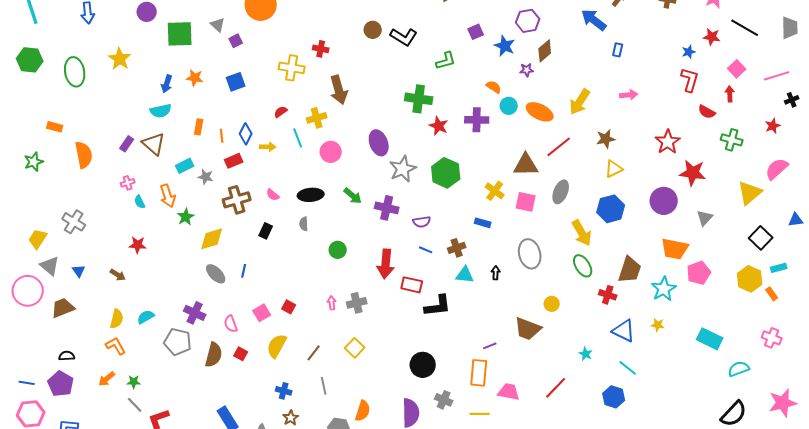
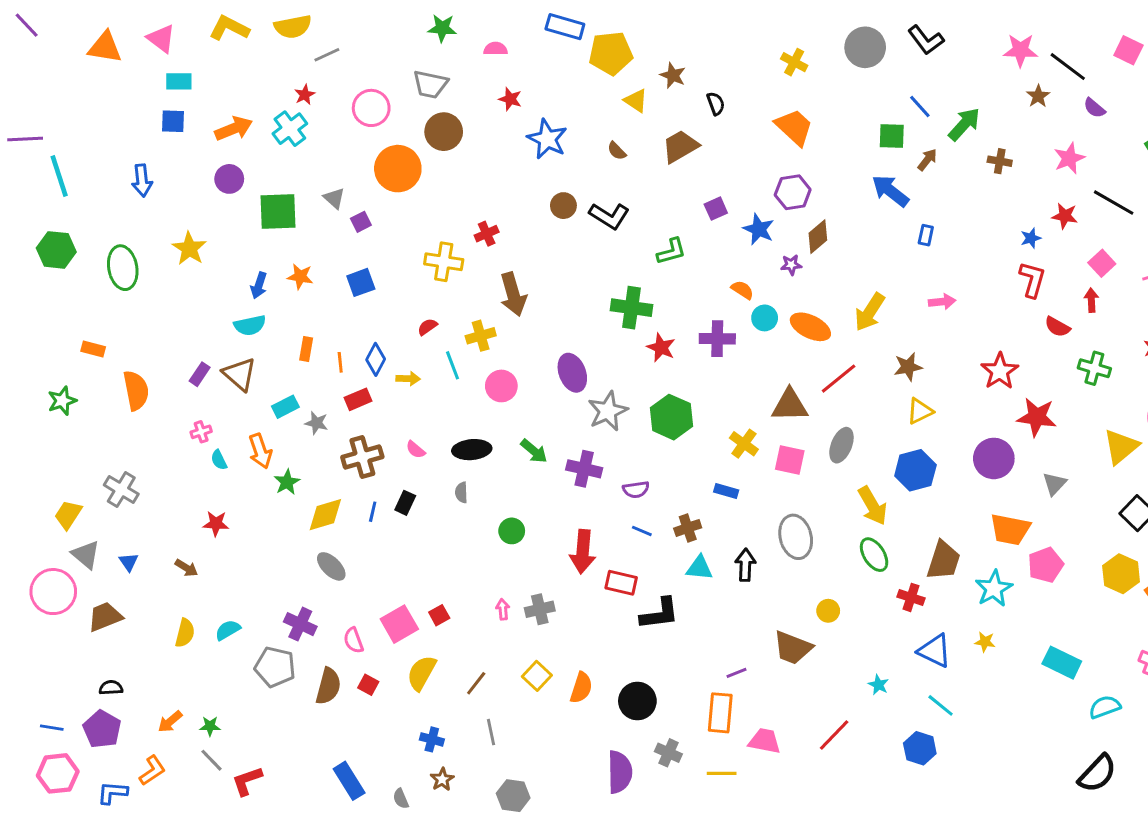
red cross: (321, 49) -> (487, 234), turned -35
blue line: (244, 271) -> (373, 512), moved
black arrow: (496, 273) -> (745, 565), size x1.5
red square: (289, 307) -> (439, 615), turned 32
pink square: (262, 313) -> (399, 624), size x1.4
orange L-shape: (116, 346) -> (152, 771), moved, turned 85
orange semicircle: (363, 411) -> (581, 688), moved

